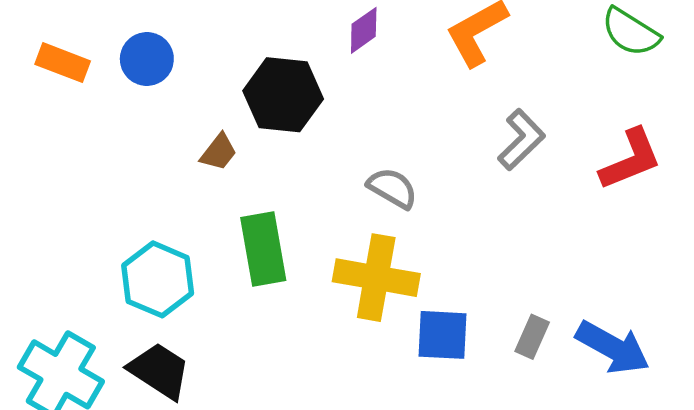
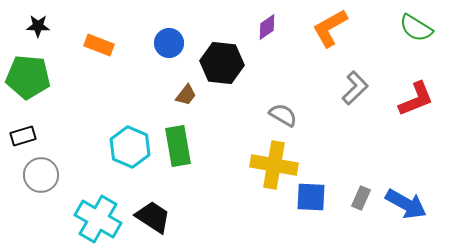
blue circle: (147, 59) -> (169, 43), moved
green rectangle: (263, 249) -> (178, 146), moved
cyan hexagon: (158, 279) -> (130, 147), moved

